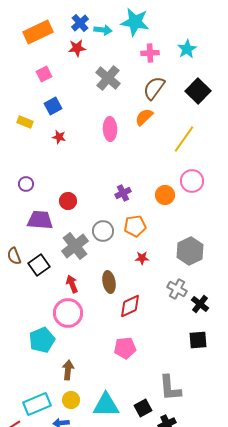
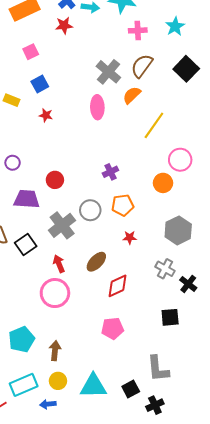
gray cross: (108, 78) -> (108, 72), moved
yellow line: (184, 139) -> (154, 125), moved
orange circle: (165, 195) -> (163, 183), moved
brown ellipse: (109, 282) -> (96, 262), turned 55
cyan pentagon: (42, 340) -> (22, 339), moved
black square: (198, 340) -> (170, 317), moved

